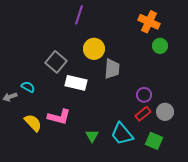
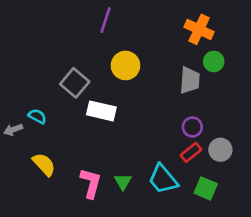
gray trapezoid: (112, 69) -> (190, 80), moved
pink L-shape: (59, 117) -> (91, 183), moved, turned -90

